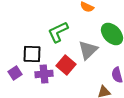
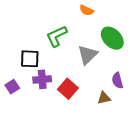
red square: (66, 65) -> (68, 89), moved
purple square: (15, 73) -> (12, 87), moved

